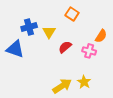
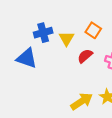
orange square: (72, 14) -> (93, 30), moved

